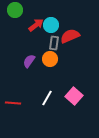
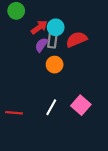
gray rectangle: (54, 43) -> (52, 40), moved
purple semicircle: (29, 61) -> (41, 45), moved

